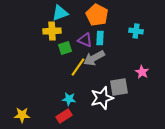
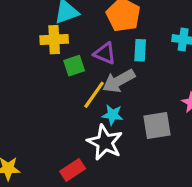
cyan rectangle: (100, 38) -> (140, 50), moved
white star: (102, 98) -> (105, 142), moved, turned -30
cyan star: (69, 99) -> (112, 115), moved

